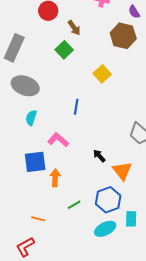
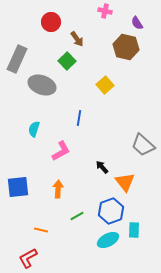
gray ellipse: (25, 86) -> (42, 85), moved
pink L-shape: (58, 140) -> (61, 151), turned 110
blue square: (35, 162) -> (18, 187), moved

